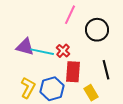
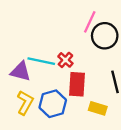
pink line: (70, 15) -> (90, 22), moved
purple triangle: (25, 47) -> (21, 71), moved
yellow rectangle: (91, 93) -> (98, 108), turned -42

